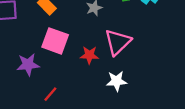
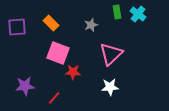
red star: (89, 55) -> (73, 72), moved
purple star: (28, 65) -> (25, 86), moved

